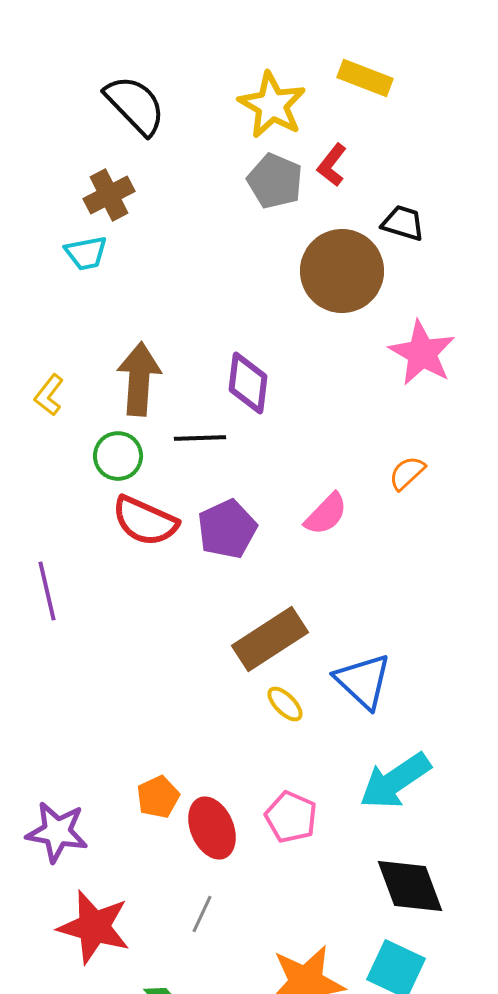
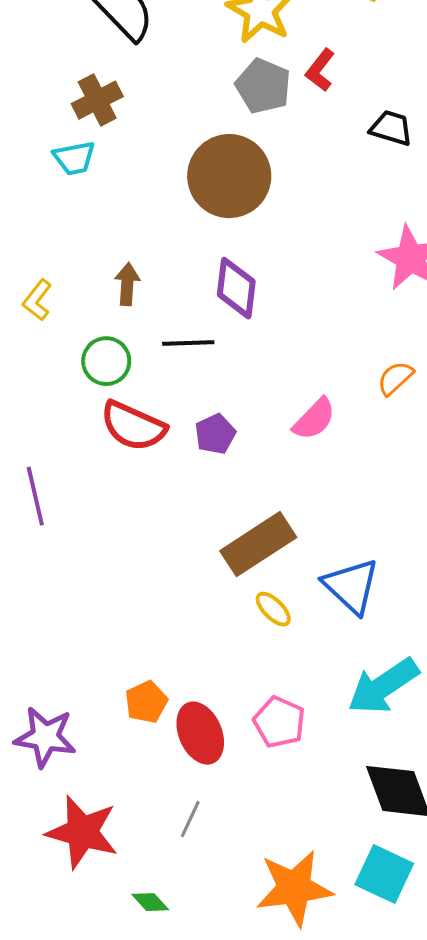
brown circle: (342, 271) -> (229, 176), moved
brown arrow: (139, 379) -> (127, 284), size x0.6
purple pentagon: (227, 529) -> (215, 434), size x0.7

